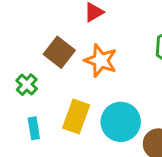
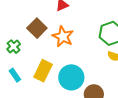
cyan rectangle: (34, 128) -> (15, 75), turned -32

